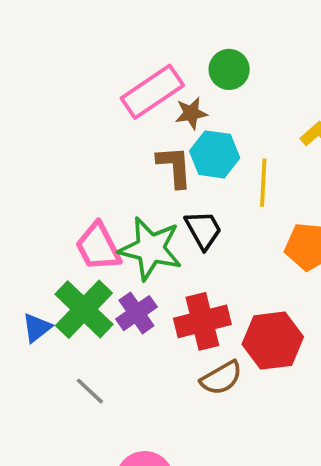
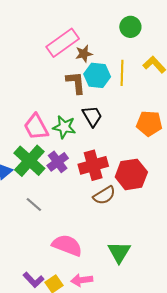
green circle: (229, 69) -> (130, 27), moved
yellow line: (263, 183) -> (122, 73), moved
green star: (150, 249) -> (64, 127), size x0.7

